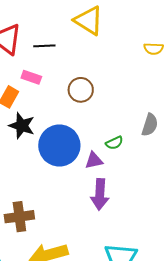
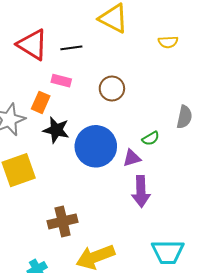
yellow semicircle: (154, 49) -> (168, 42), moved

